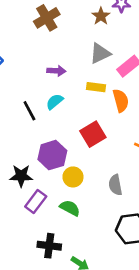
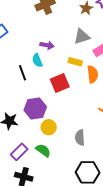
cyan semicircle: (55, 102) -> (37, 60), moved, turned -80
red square: (93, 134) -> (60, 83), moved
purple rectangle: (36, 201) -> (19, 152), moved

